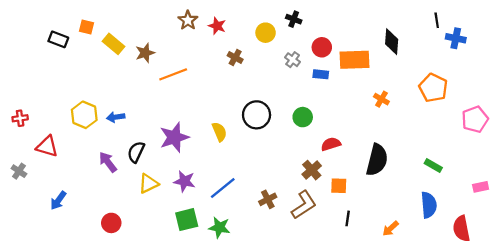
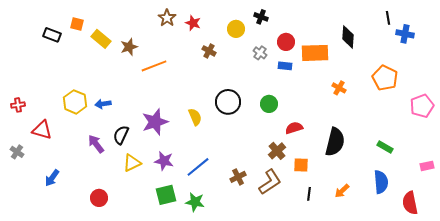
orange arrow: (390, 229) -> (342, 191), moved

